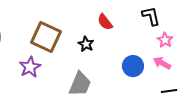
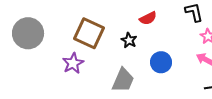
red semicircle: (105, 22) -> (148, 18), turned -78
blue circle: (133, 66) -> (161, 62), moved

